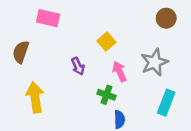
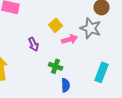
gray star: (154, 62) -> (91, 28), moved, turned -30
pink arrow: (119, 71) -> (70, 39), moved, turned 98

